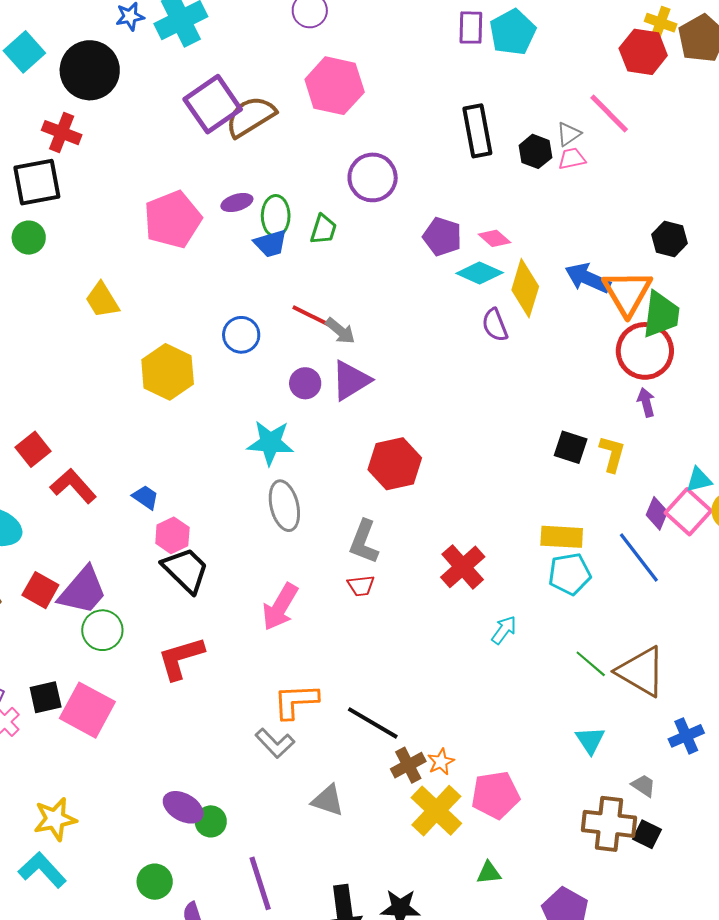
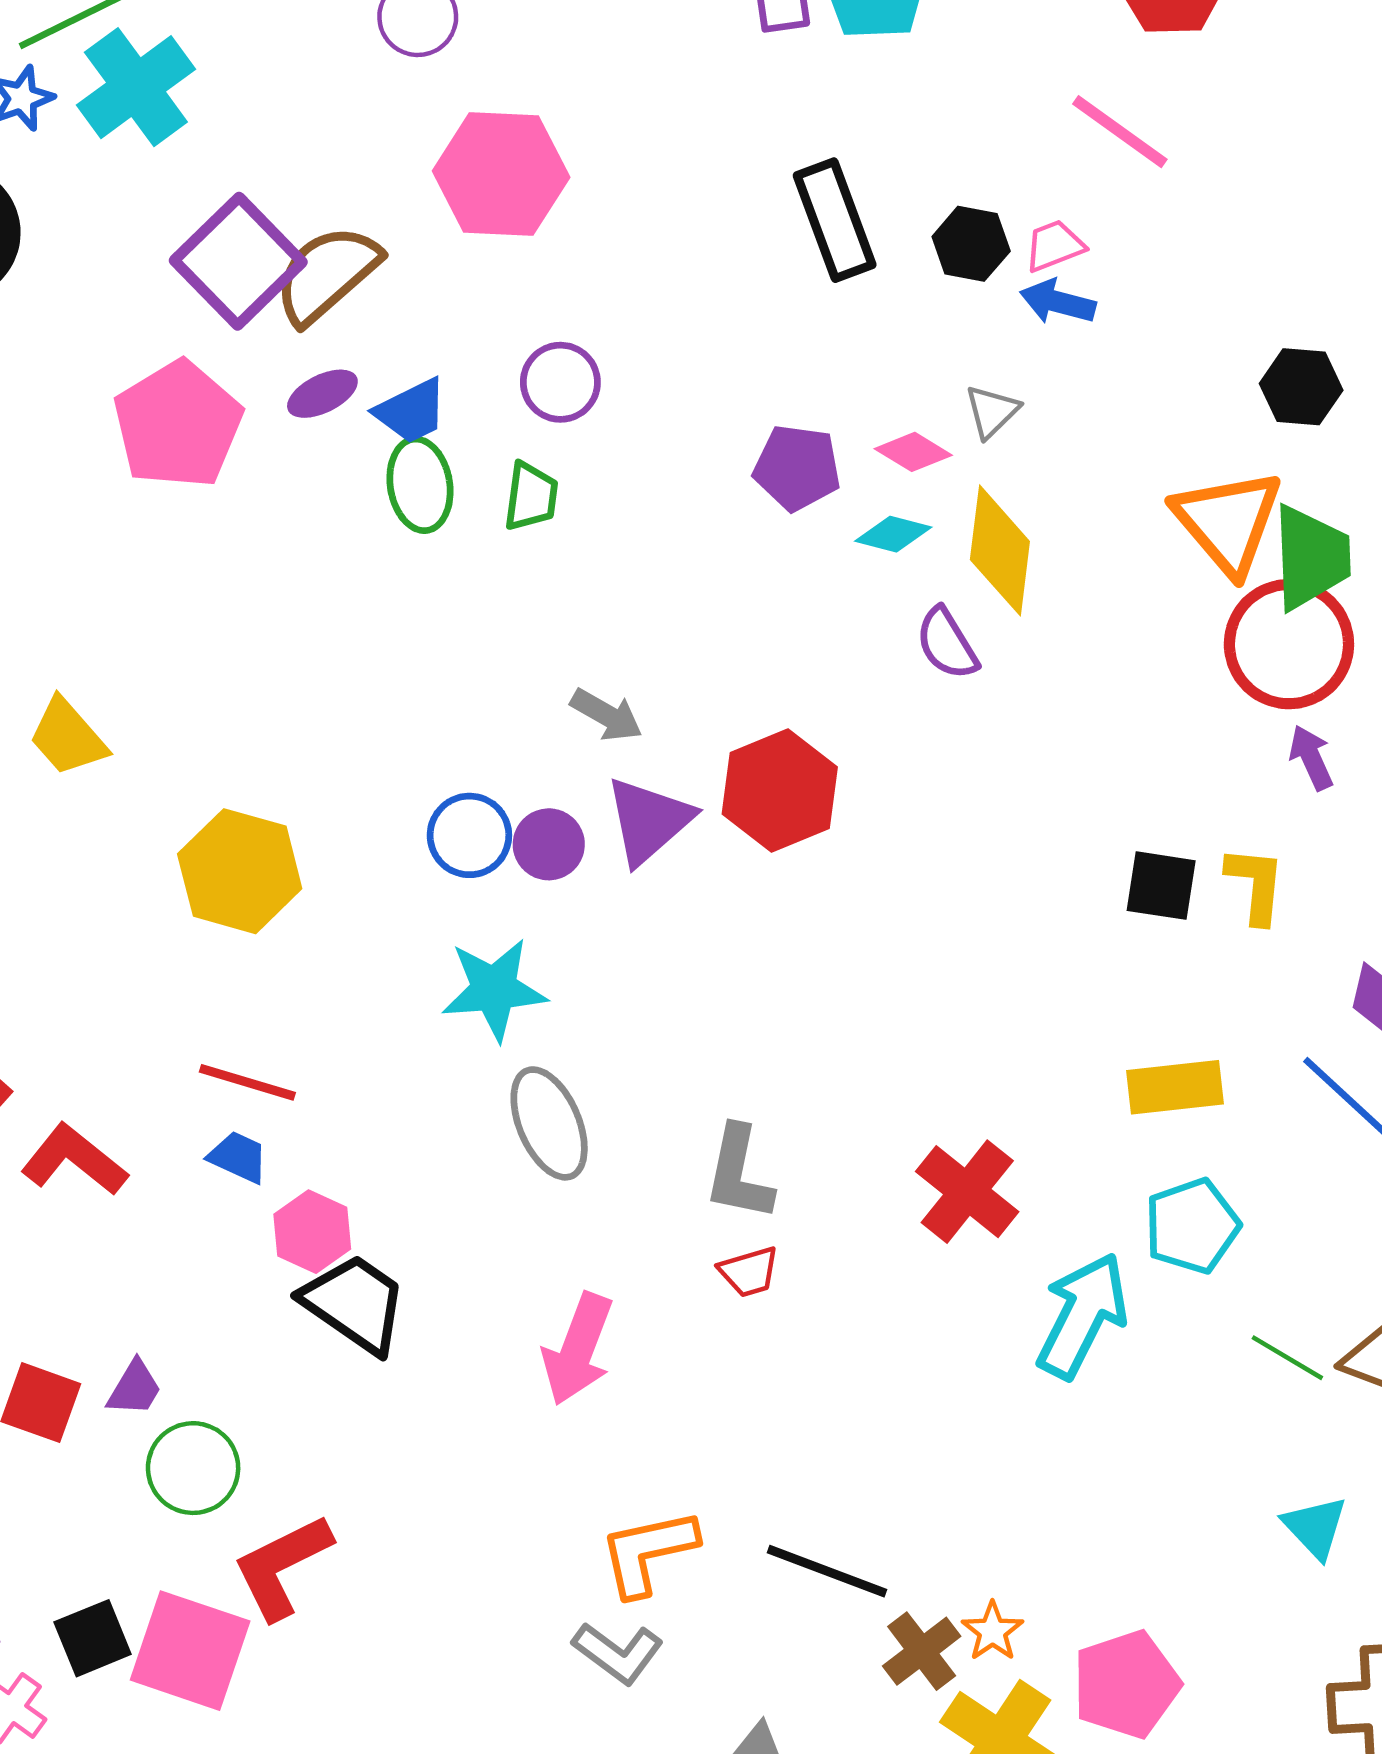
gray triangle: (569, 134) -> (992, 411), moved
purple circle: (373, 177) -> (560, 382), moved, size x0.7
purple ellipse: (237, 203) -> (322, 394), moved
pink pentagon: (173, 219) -> (178, 425), moved
blue trapezoid: (271, 244) -> (411, 411), moved
cyan diamond: (480, 273) -> (893, 534), size x0.7
blue arrow: (588, 278) -> (1058, 302), moved, size x0.7
red line: (313, 317) -> (247, 1082), moved
blue circle: (241, 335) -> (469, 835), moved
red hexagon: (395, 464) -> (780, 791), moved
cyan pentagon: (570, 574) -> (1192, 1226), moved
purple trapezoid: (83, 591) -> (134, 1388), size x0.5
cyan arrow: (504, 630) -> (1082, 1316), size x1.8
red L-shape: (181, 658) -> (282, 1566), moved

